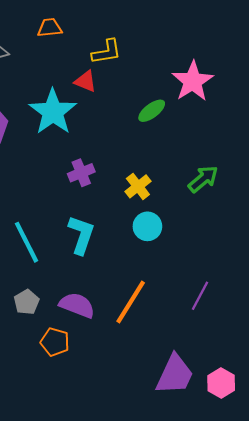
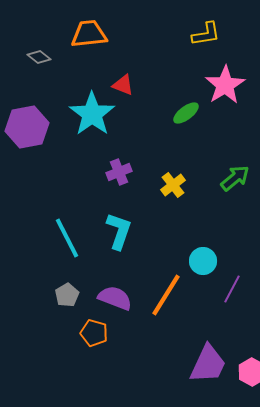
orange trapezoid: (50, 28) -> (89, 34), size x1.5
yellow L-shape: (106, 52) -> (206, 34), moved
cyan circle: (147, 226) -> (203, 261), moved

